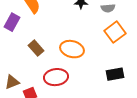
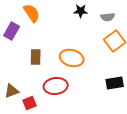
brown rectangle: (36, 48) -> (36, 57), turned 42

